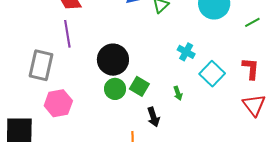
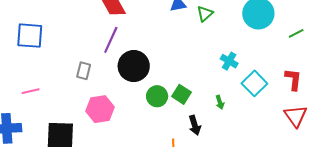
purple line: (67, 34) -> (111, 40), turned 32
black circle: (113, 60) -> (134, 66), moved
gray rectangle: (41, 65) -> (84, 71), size x0.6

